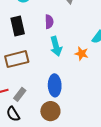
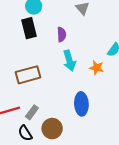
black rectangle: (18, 26) -> (29, 28), moved
blue ellipse: (55, 85) -> (81, 104), moved
brown circle: (50, 111) -> (52, 129), moved

